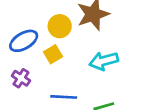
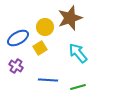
cyan arrow: (104, 61) -> (78, 53), turned 65

